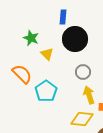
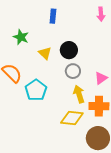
black circle: (75, 39) -> (69, 50), moved, size x0.7
yellow triangle: (47, 54) -> (45, 53), moved

